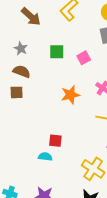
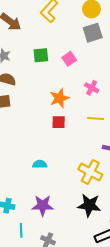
red square: (55, 141) -> (59, 122), moved

